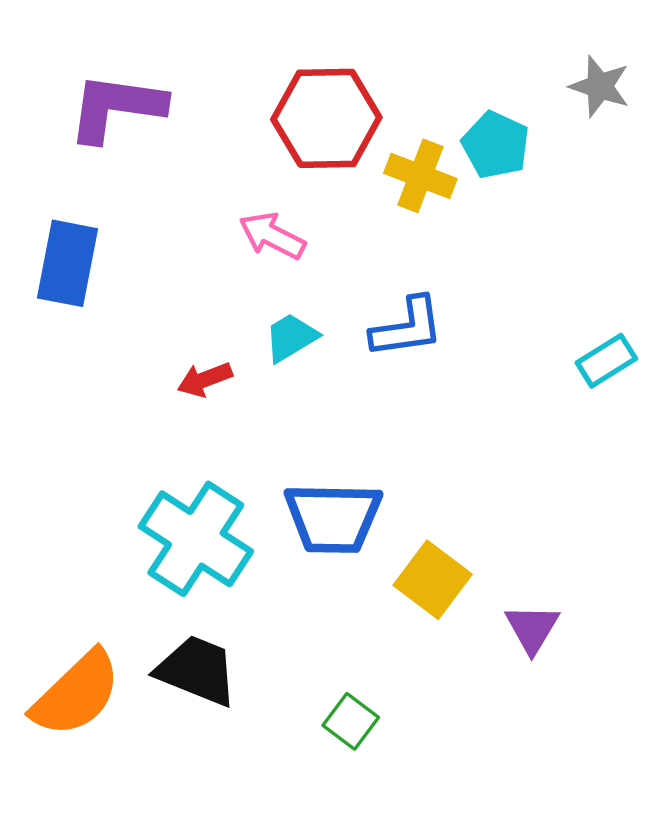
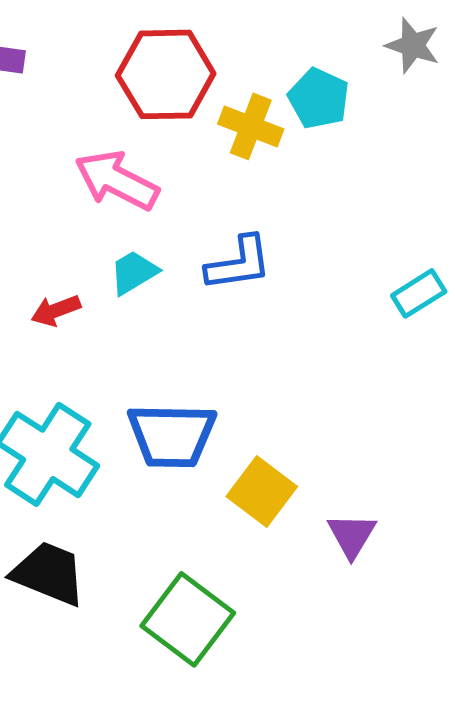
pink arrow: (272, 236) -> (117, 180), size x1.4
green square: (351, 721) -> (188, 619), size x1.8

